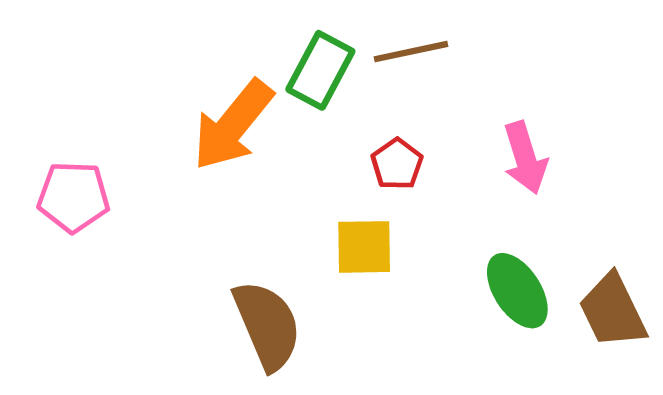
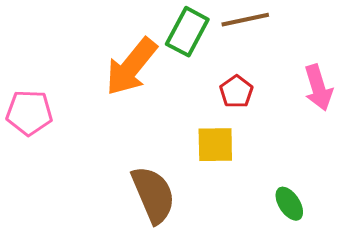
green ellipse: (517, 291) -> (289, 204), moved, size x0.7

